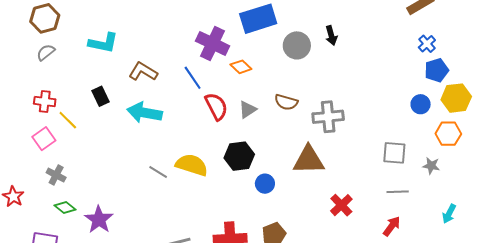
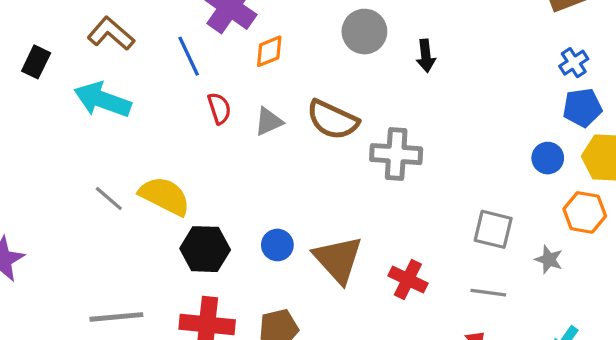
black arrow: (331, 35) -> (426, 56), moved
orange diamond: (241, 67) -> (269, 51), turned -75
black rectangle: (100, 96) -> (36, 62), turned 42
brown semicircle: (286, 102) -> (333, 120), size x1.4
red semicircle: (216, 106) -> (219, 108), size x0.7
black hexagon: (239, 156) -> (205, 249), moved
brown triangle: (309, 160) -> (338, 259), moved, turned 40
red cross: (341, 205) -> (408, 279), moved, turned -30

